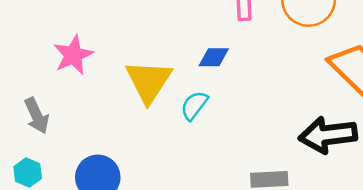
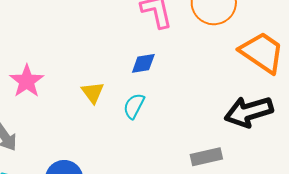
yellow triangle: (149, 81) -> (93, 92), size x0.6

